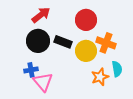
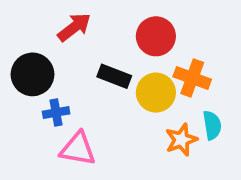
black circle: (38, 41) -> (32, 74), moved
blue cross: (31, 70) -> (56, 113), moved
pink triangle: (43, 82) -> (78, 149), turned -40

